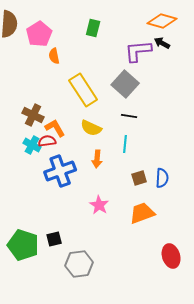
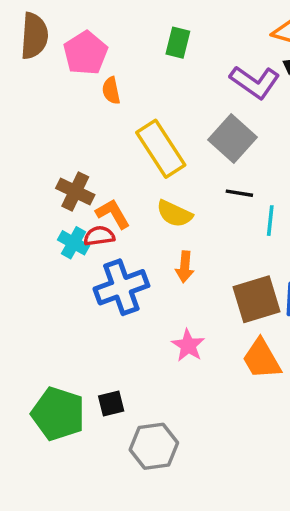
purple L-shape: (138, 51) -> (255, 82), turned -140
cyan line: (125, 144) -> (270, 221), moved
brown square: (139, 178) -> (257, 299), size x1.8
orange trapezoid: (142, 213) -> (262, 359), turned -100

